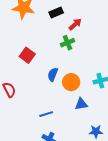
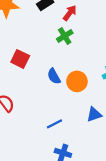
blue semicircle: (53, 74) -> (54, 76), turned -40
blue triangle: (81, 104) -> (94, 114), moved

